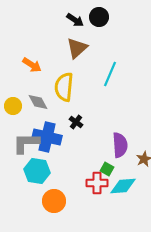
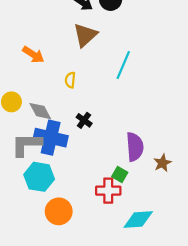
yellow semicircle: (64, 87) -> (70, 80), size x0.5
gray diamond: (38, 102) -> (40, 111), moved
cyan diamond: (123, 186) -> (138, 219), moved

